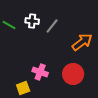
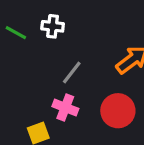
gray line: (52, 26) -> (72, 72), moved

